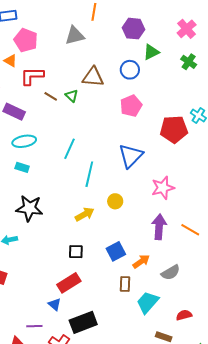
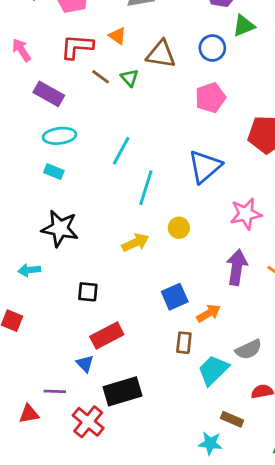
orange triangle: (10, 61) -> (117, 36), moved
black square: (76, 252) -> (88, 292), moved
gray semicircle: (171, 272) -> (249, 349), moved

